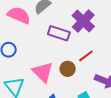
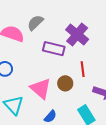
red line: (86, 56) -> (83, 69), turned -56

